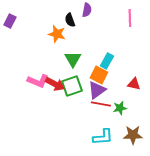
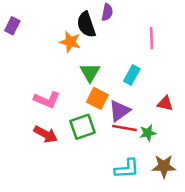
pink line: (130, 18) -> (152, 38), moved
black semicircle: (70, 20) -> (86, 25), size x1.5
orange square: (99, 75) -> (97, 98), moved
red arrow: (55, 84) -> (46, 134), moved
green square: (72, 86) -> (83, 127), moved

